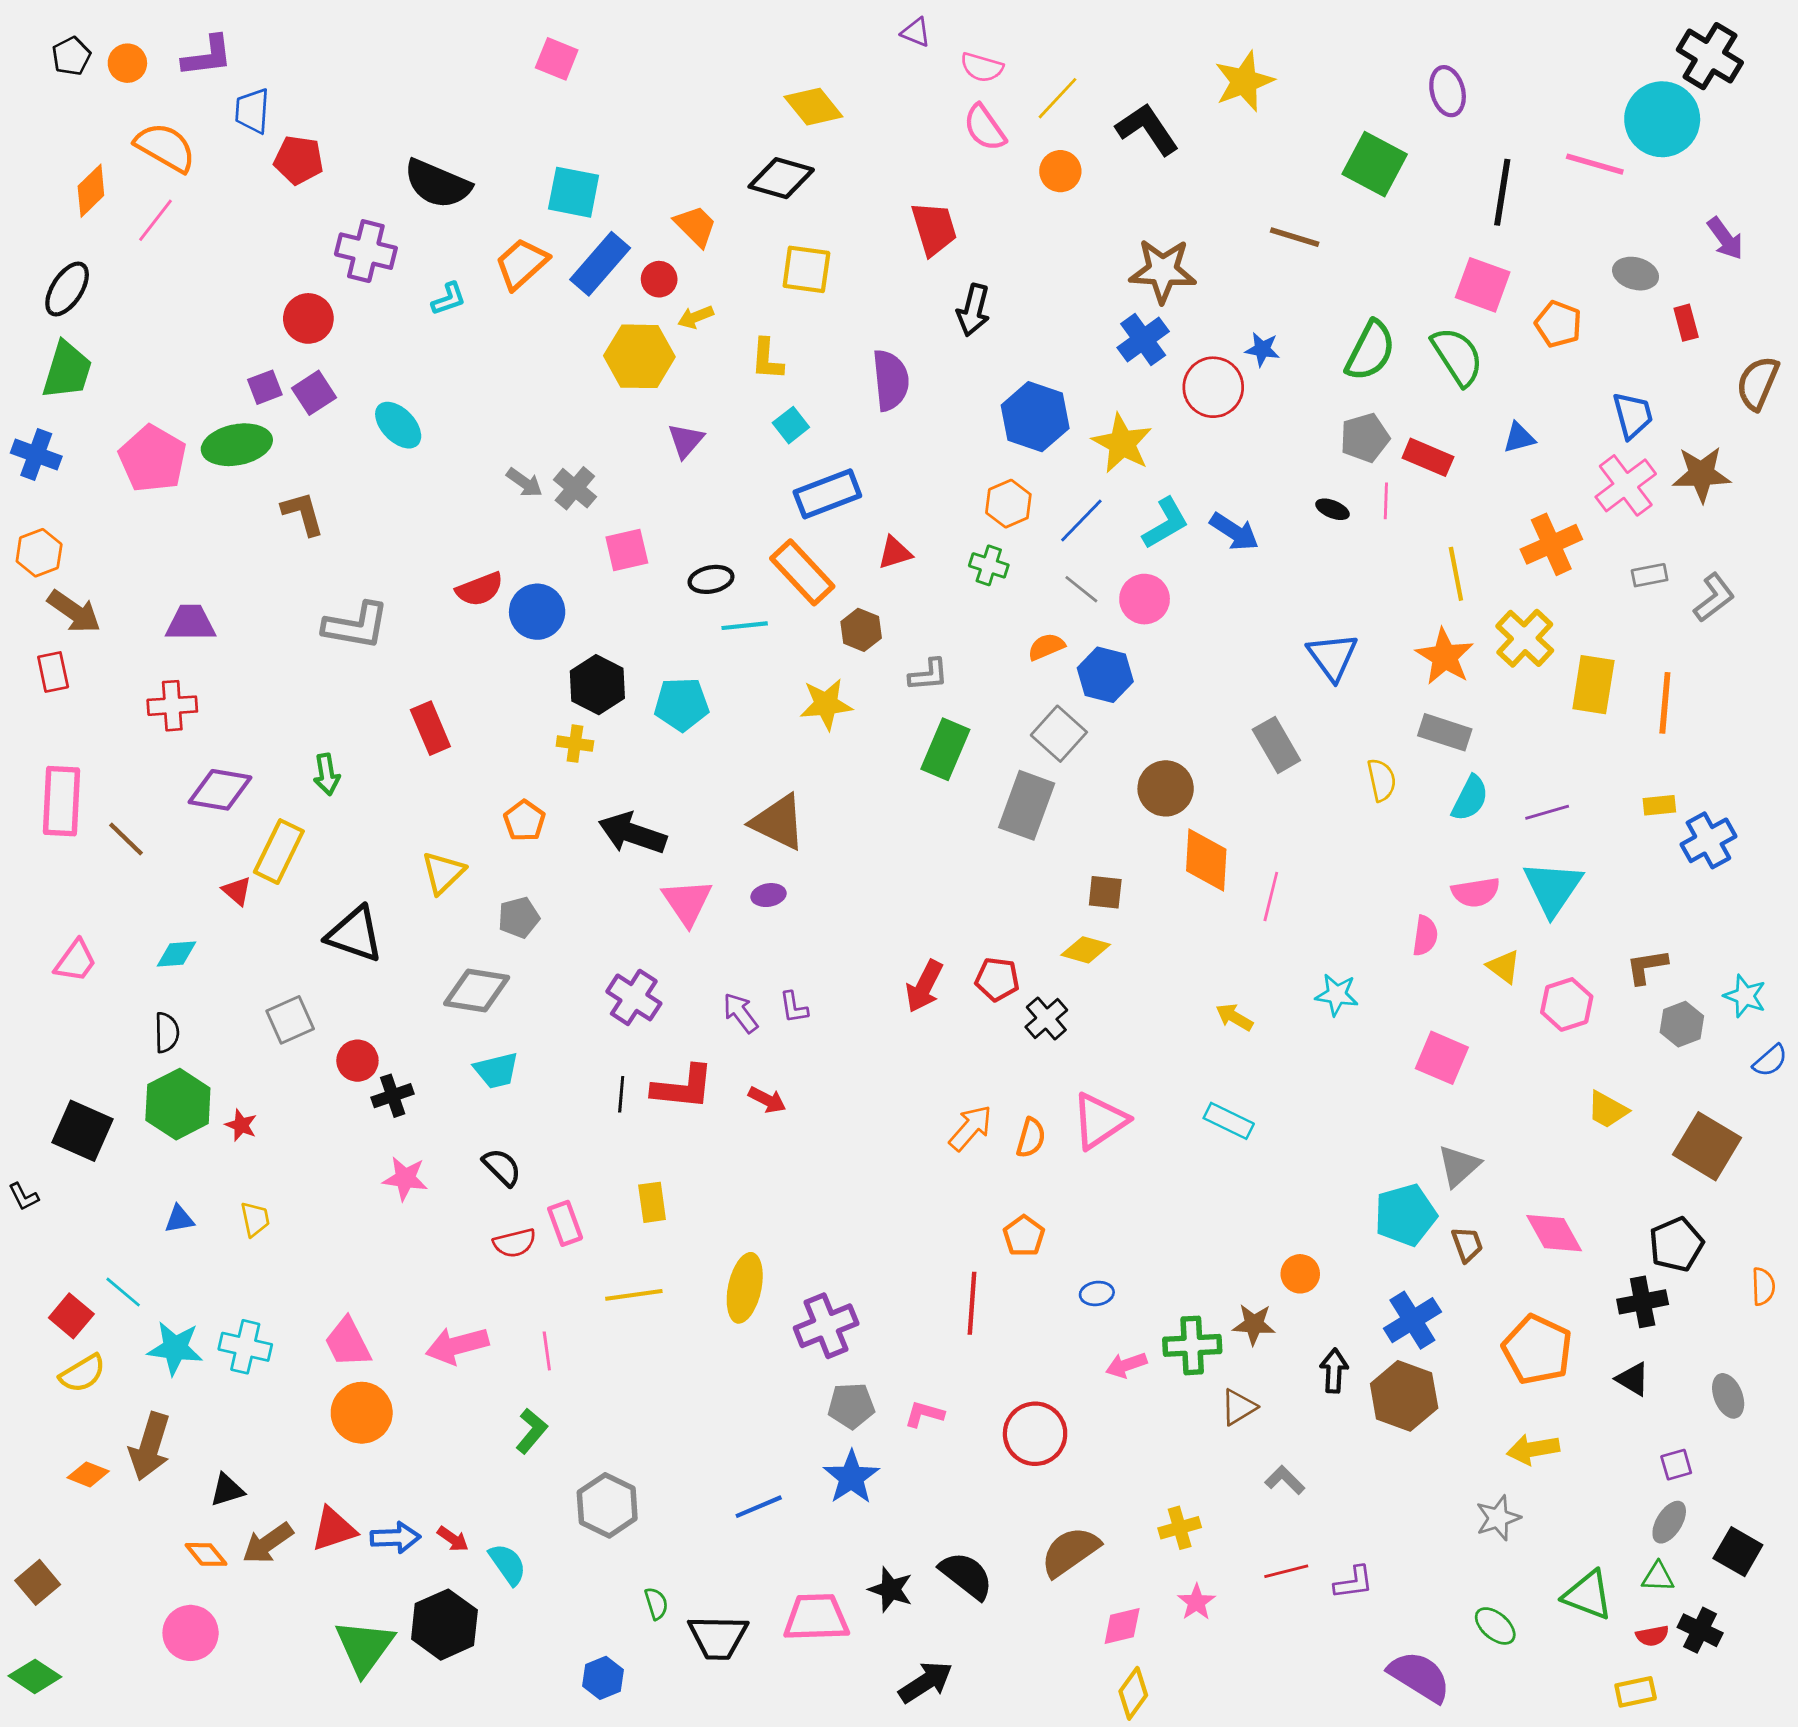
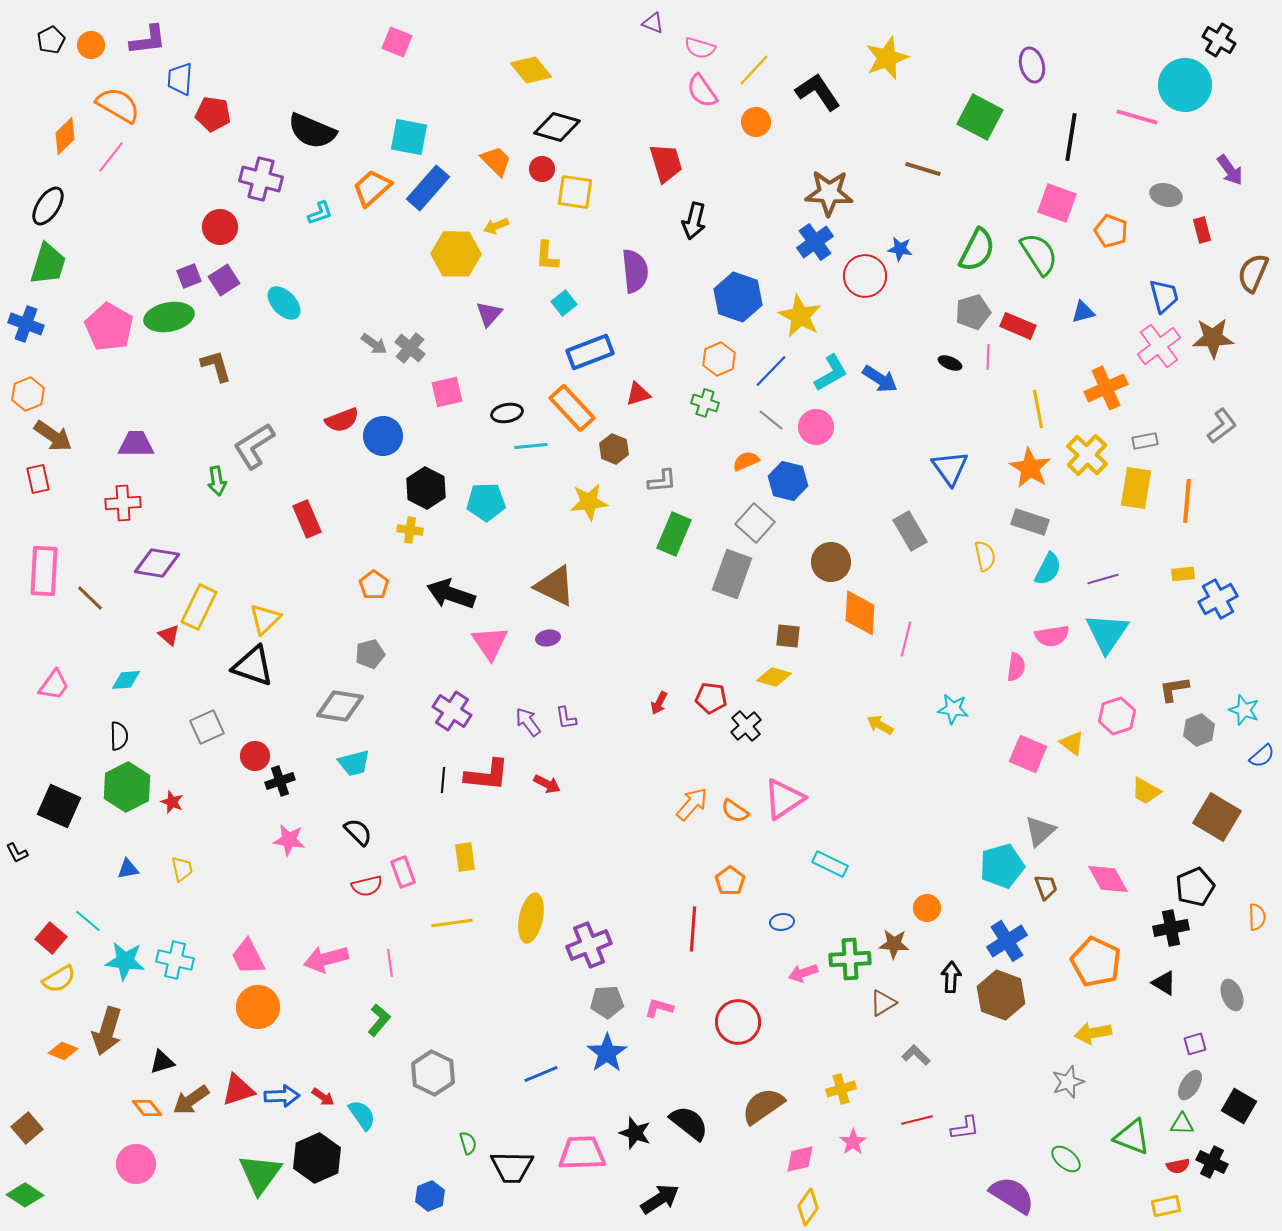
black cross: (1710, 56) -> (1219, 40), size x0.7
yellow diamond: (813, 107) -> (531, 70), moved
red circle: (659, 279) -> (542, 169), moved
gray rectangle: (1650, 575) -> (1145, 441), moved
gray L-shape: (356, 626) -> (254, 446), turned 138
green arrow: (327, 774) -> (217, 481), moved
yellow triangle: (443, 873) -> (265, 619), moved
yellow triangle: (1504, 967) -> (1072, 743), moved
red arrow: (924, 986) -> (659, 703), size x0.6
cyan rectangle: (1229, 1121) -> (830, 864), moved
orange semicircle: (1031, 1138) -> (735, 811), turned 108

